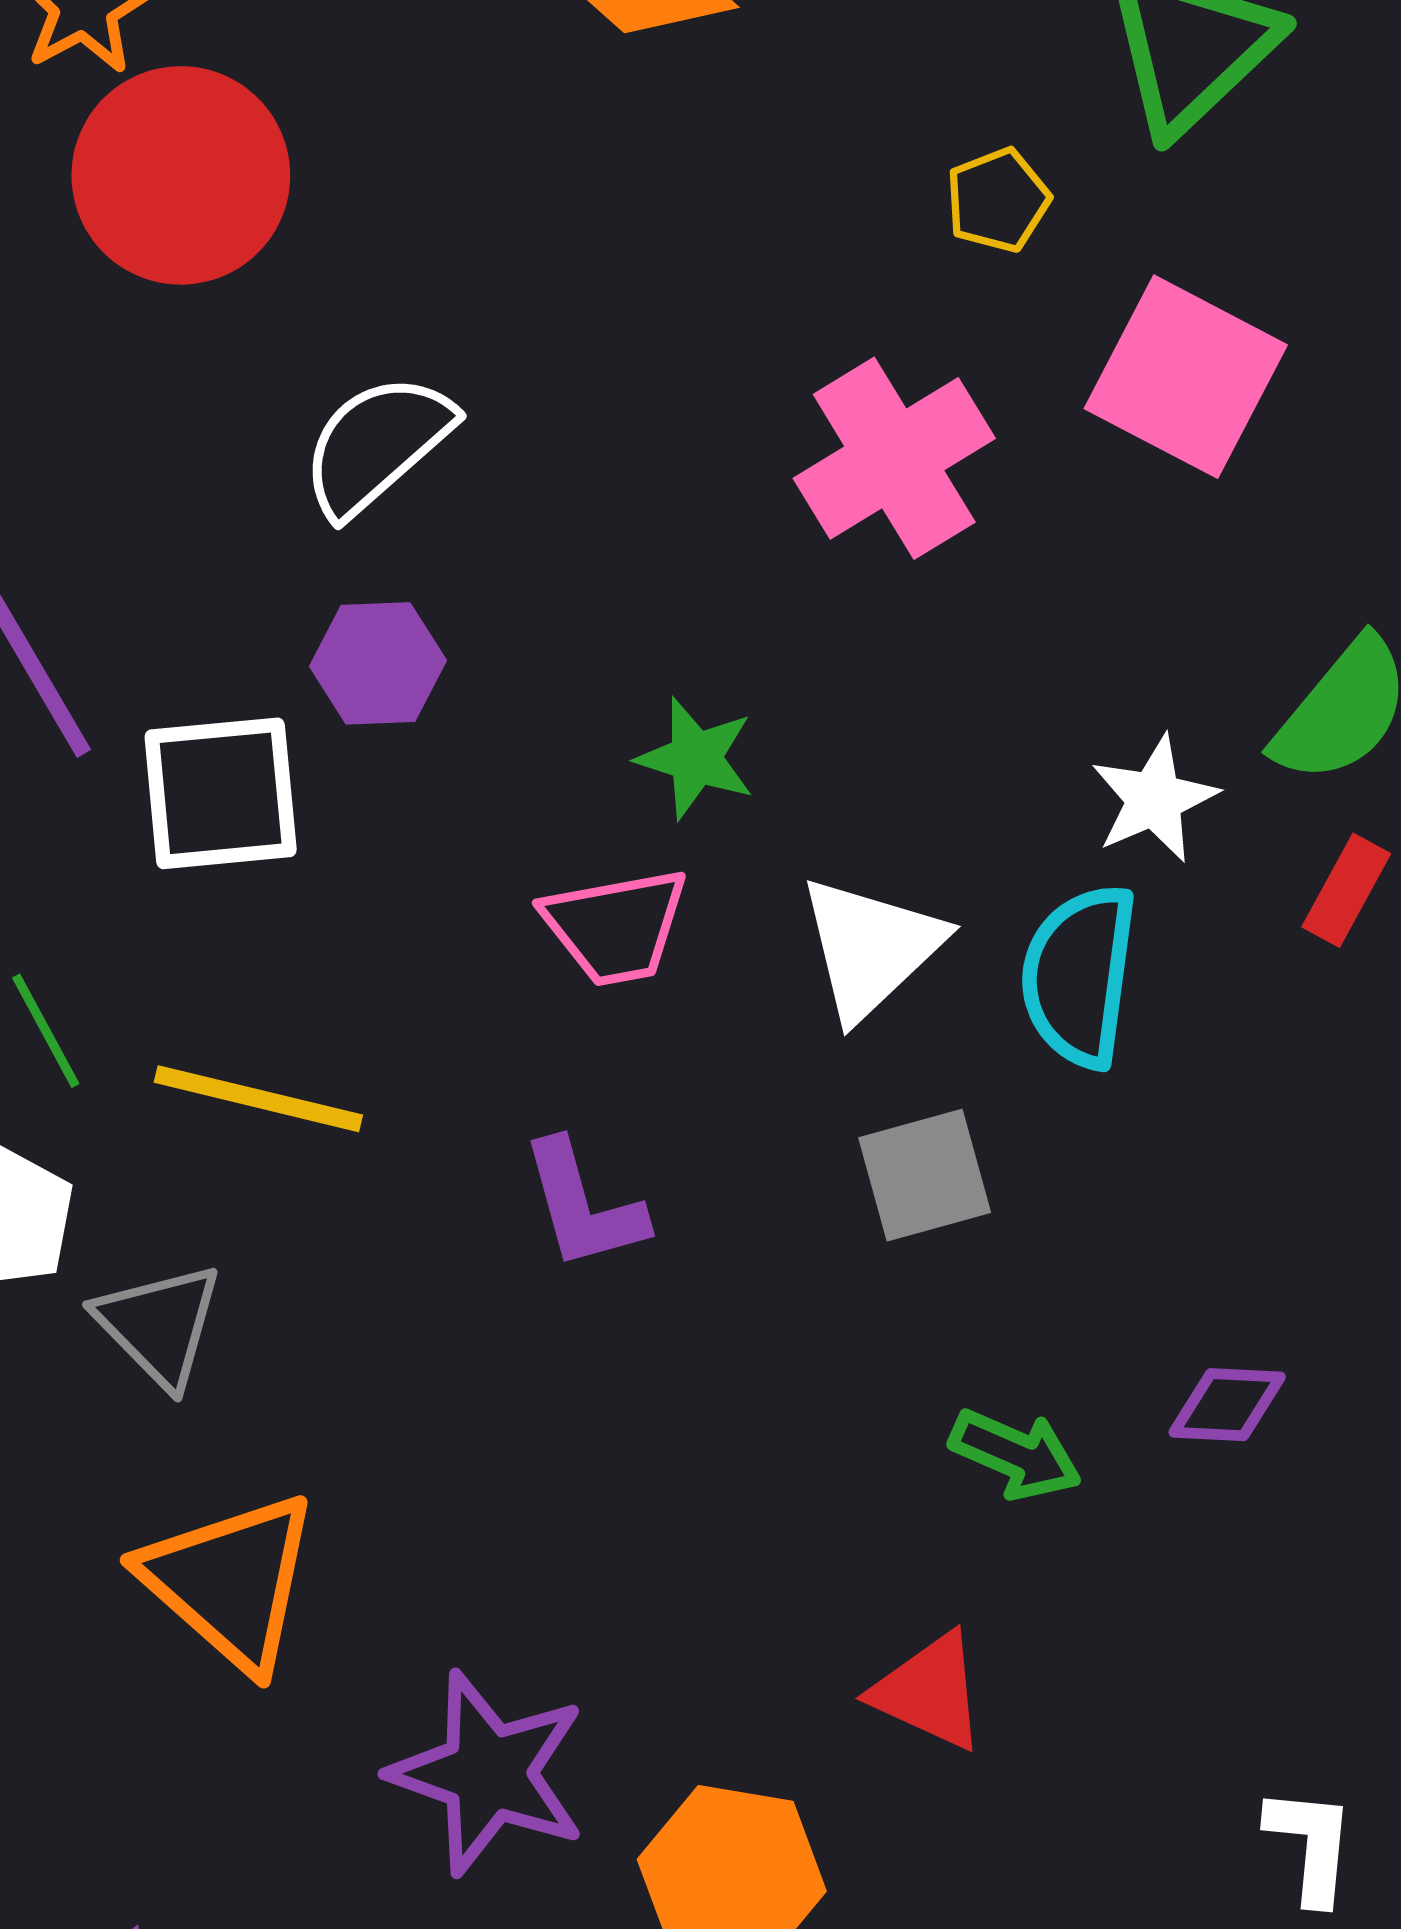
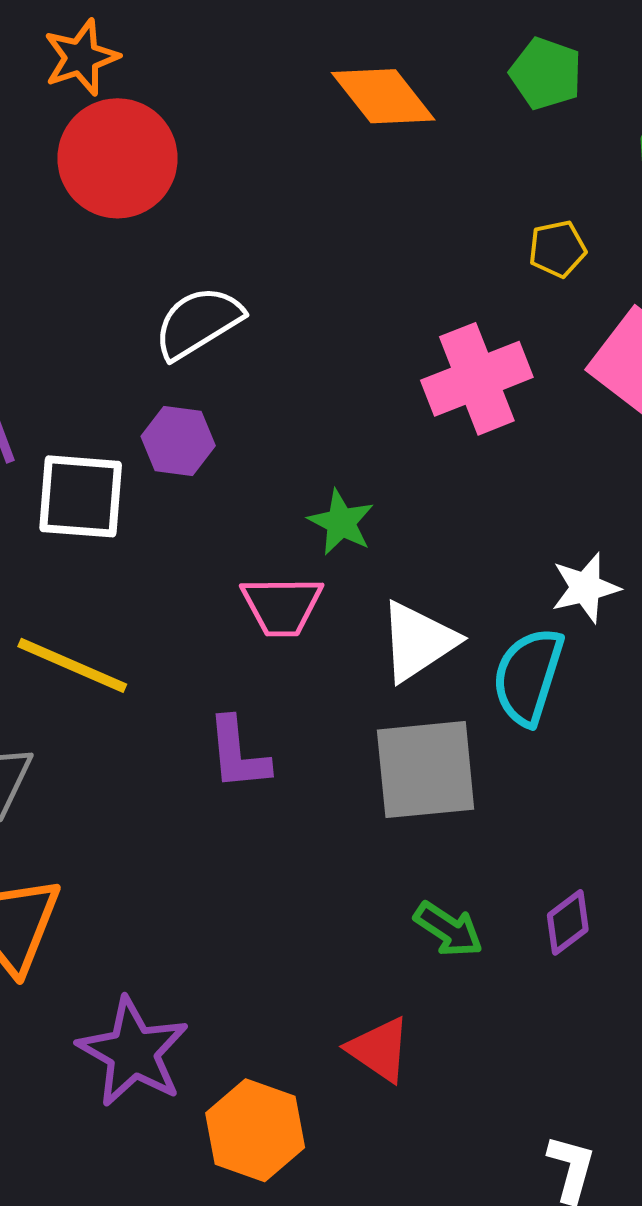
gray square: (925, 1175) -> (426, 770), size x1.5
purple diamond: (1227, 1405) -> (568, 922), turned -50

